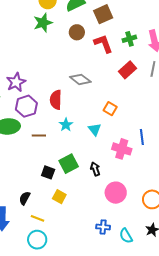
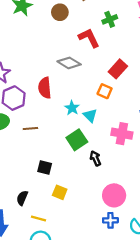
green cross: (129, 39) -> (110, 19), moved
red L-shape: (103, 44) -> (89, 38), moved
red rectangle: (127, 70) -> (118, 69), moved
cyan star: (66, 125) -> (72, 108), moved
green square: (69, 164) -> (77, 140), moved
pink circle: (116, 193) -> (114, 195), moved

